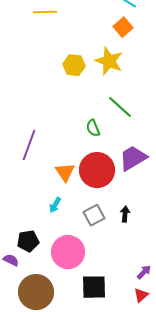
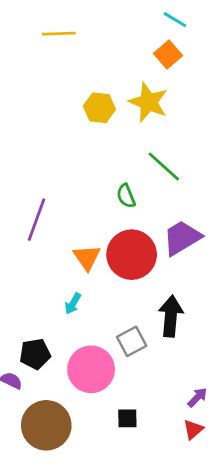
black arrow: (125, 214) -> (171, 316), size x1.8
gray square: (94, 215) -> (132, 341), moved
black square: (94, 287) -> (127, 418), size x0.6

